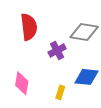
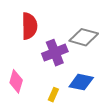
purple cross: (57, 50) -> (55, 53), size x1.4

